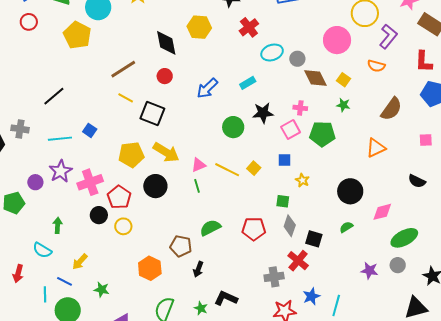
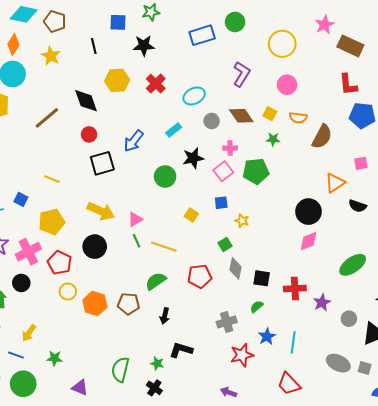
red cross: (249, 27) -> (156, 84), moved
purple L-shape: (388, 36) -> (242, 74), moved
pink circle: (337, 40) -> (287, 85), moved, size x0.7
gray circle: (297, 59) -> (212, 121), moved
orange semicircle: (376, 66) -> (298, 118), moved
brown line: (123, 69) -> (47, 118), moved
yellow line: (126, 98) -> (52, 179), moved
black square: (152, 114) -> (102, 163), moved, turned -30
orange triangle: (376, 148) -> (335, 183), moved
yellow pentagon: (131, 155) -> (52, 222), moved
yellow line: (227, 170) -> (164, 247), moved
black circle: (350, 191) -> (308, 212), moved
green square: (283, 201) -> (225, 245), turned -32
pink diamond: (382, 212) -> (309, 241), moved
black circle: (99, 215) -> (21, 283), moved
green semicircle: (346, 227) -> (257, 307), moved
red cross: (298, 261) -> (295, 288), moved, turned -35
gray circle: (398, 265) -> (349, 319), moved
orange hexagon: (150, 268) -> (95, 304), moved
black arrow: (198, 269) -> (165, 316), moved
purple star: (369, 271) -> (322, 303), turned -30

